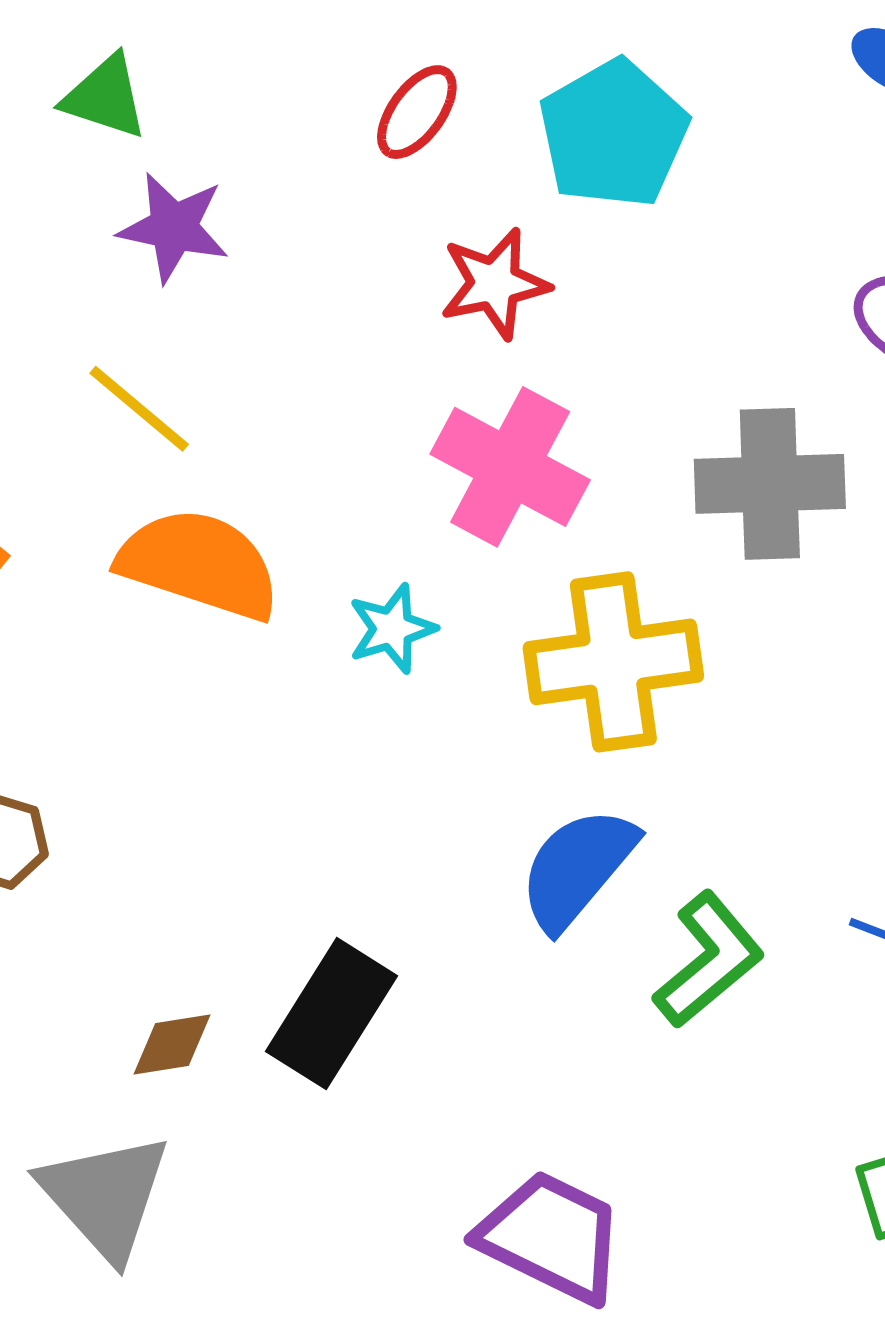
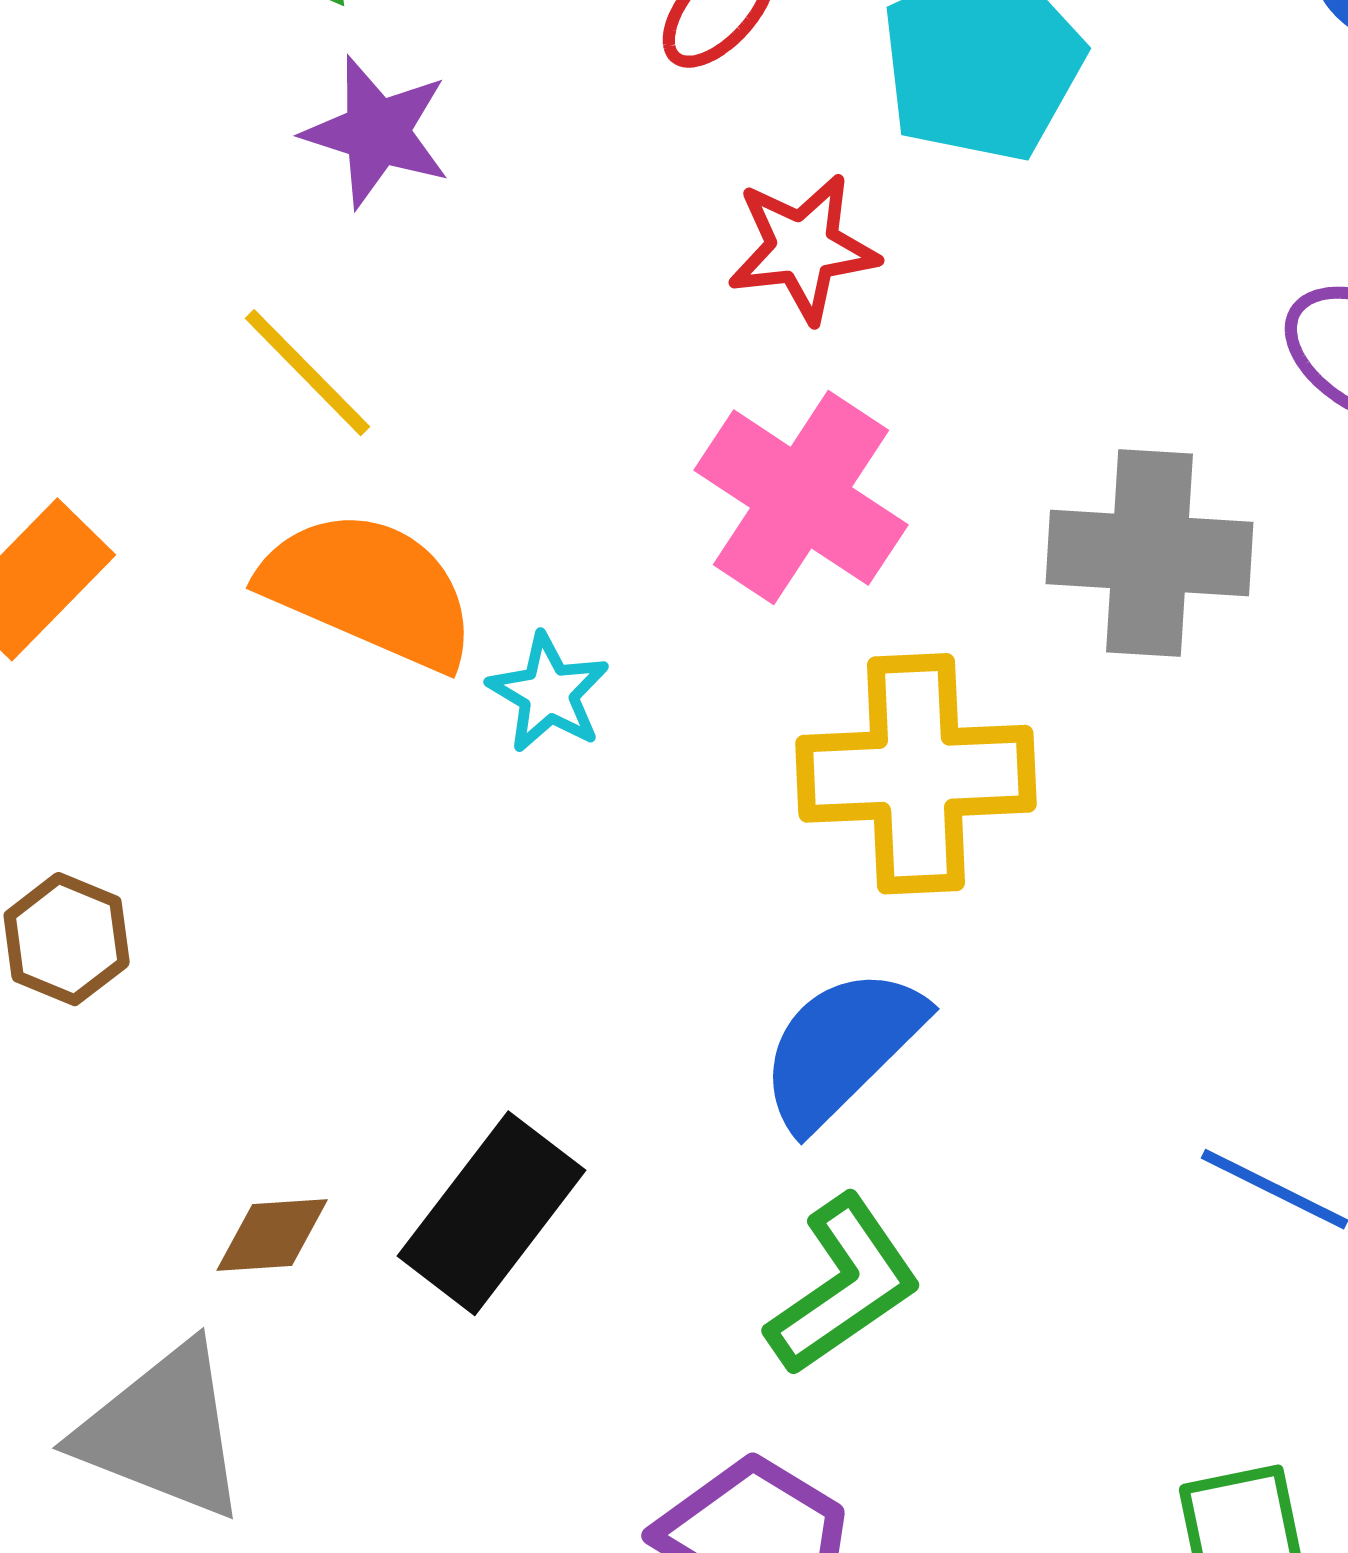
cyan star: (392, 629) -> (548, 693), moved, turned -30
green L-shape: (709, 960) -> (844, 1285), moved
gray triangle: (105, 1196) -> (163, 1431), turned -32

